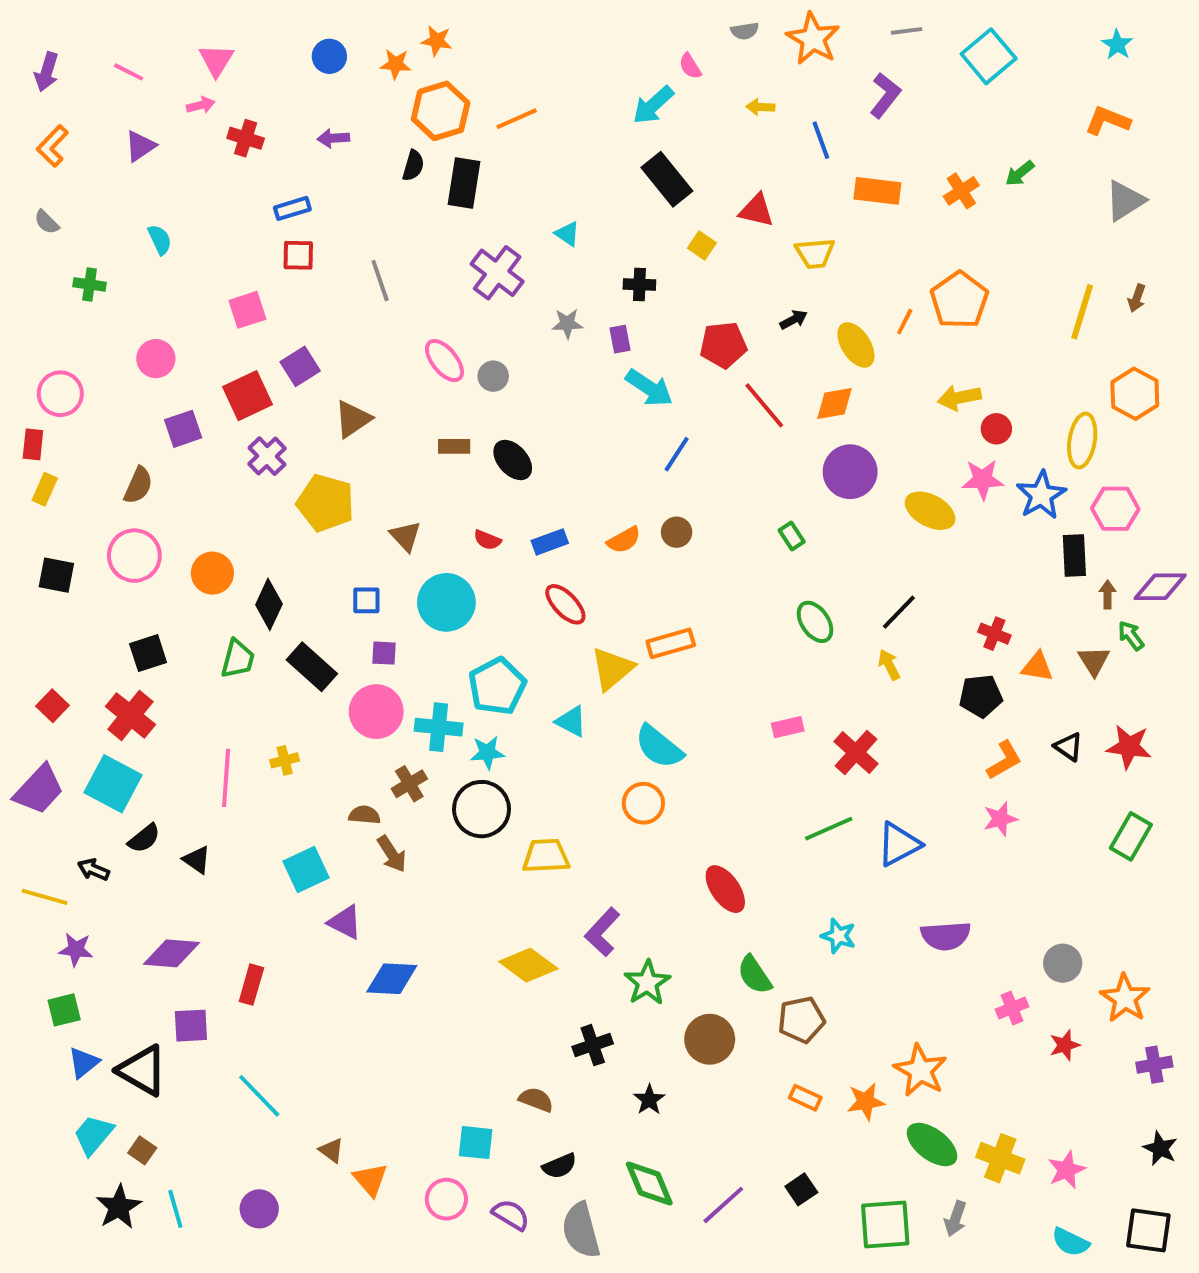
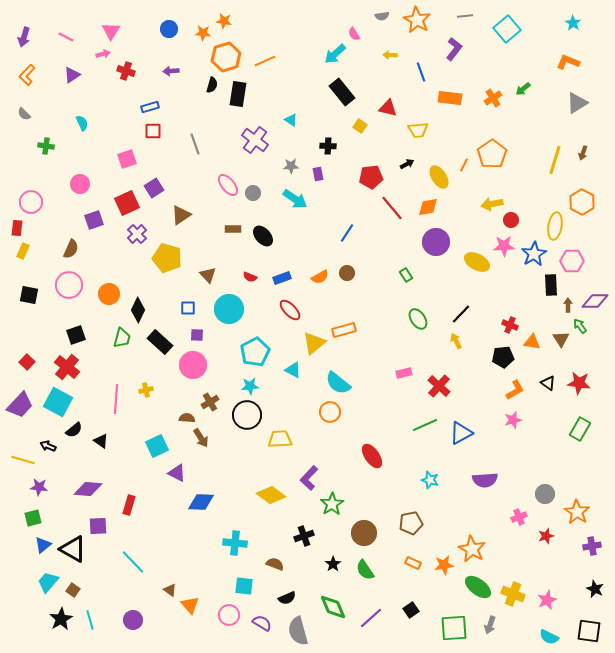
cyan arrow: (649, 388) -> (295, 199), moved
cyan cross: (439, 727) -> (235, 543), moved
green semicircle: (755, 975) -> (365, 570), moved

